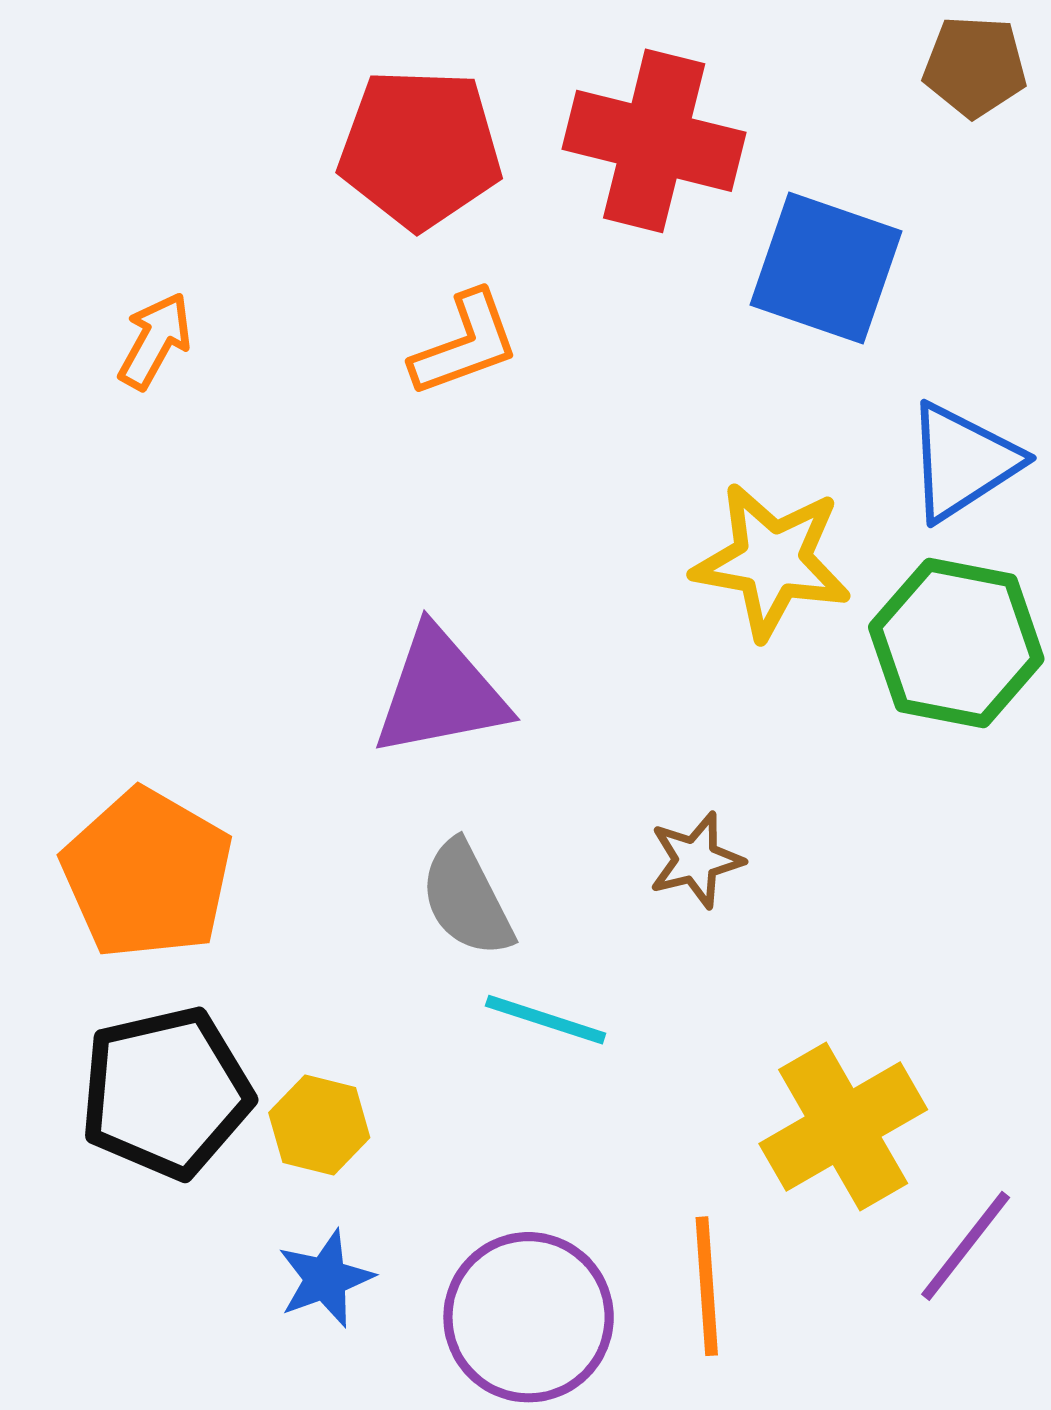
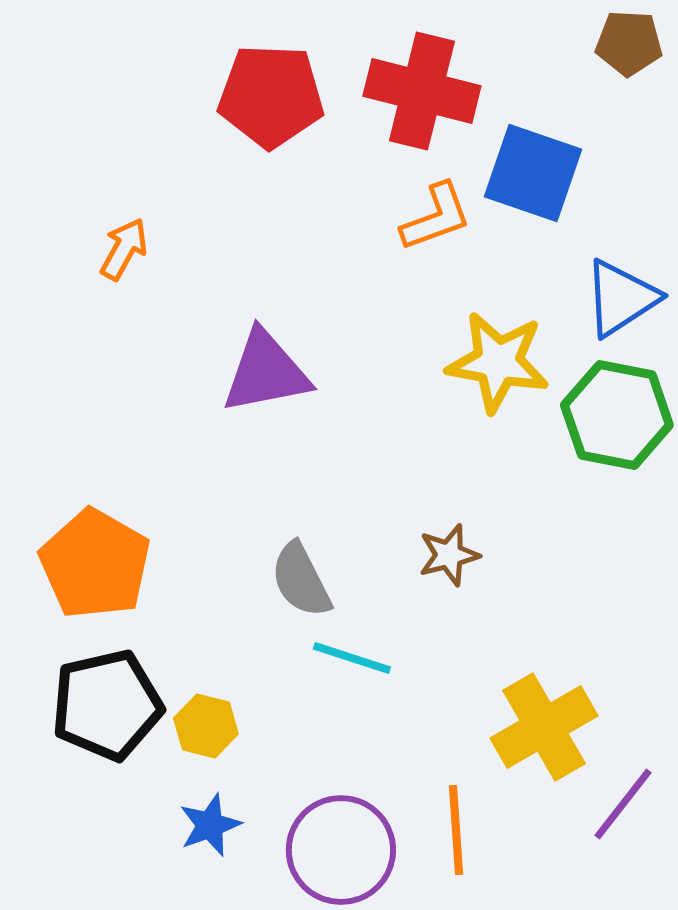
orange arrow: (155, 341) -> (124, 249), moved
orange L-shape: (465, 344) -> (436, 217), moved
purple triangle: (440, 693) -> (266, 372), moved

